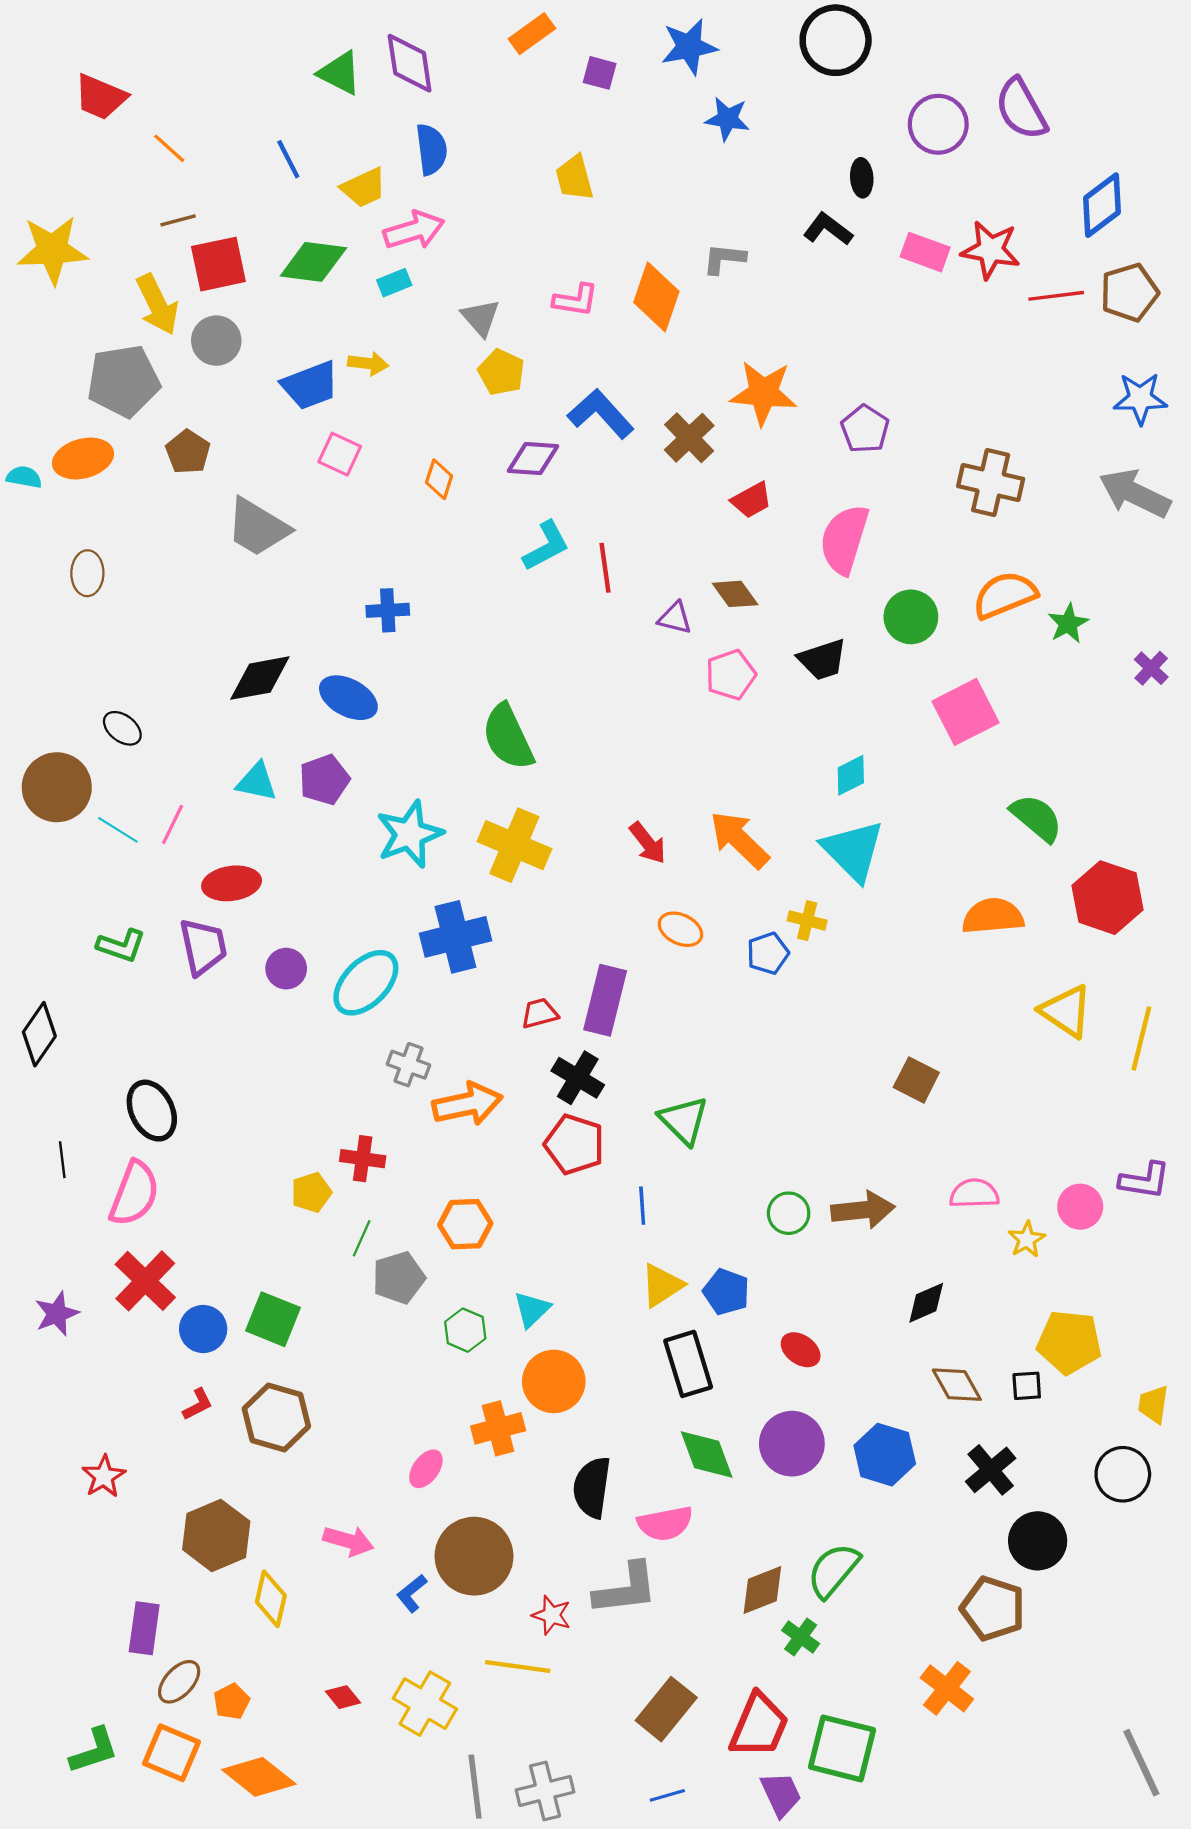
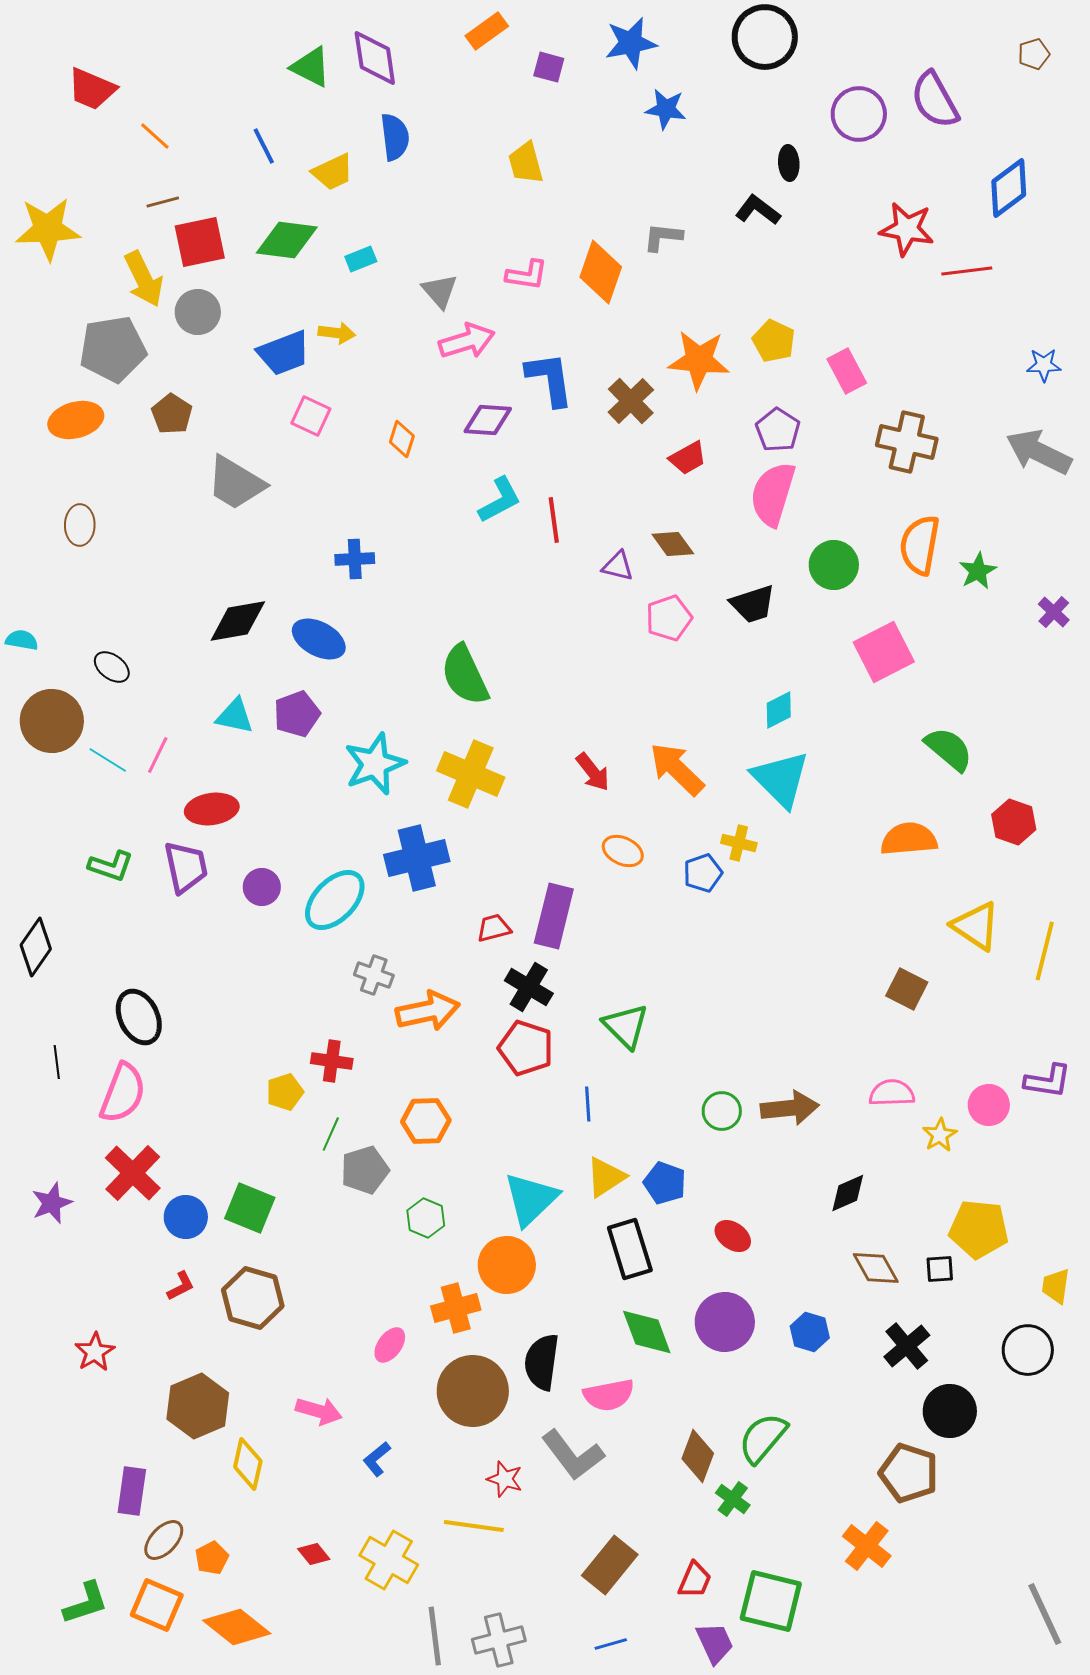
pink arrow: (414, 230) -> (467, 341), moved
pink rectangle: (925, 252) -> (847, 371), moved, turned 42
brown pentagon: (1129, 292) -> (1034, 54), moved, size x0.6
yellow pentagon: (501, 372) -> (774, 341), moved
blue star: (1140, 398) -> (1044, 365), size x0.7
blue L-shape: (601, 414) -> (550, 379), turned 34
purple pentagon: (865, 429) -> (778, 430), moved
cyan semicircle: (24, 477) -> (22, 640), moved
orange semicircle: (1005, 595) -> (920, 545), turned -58
red hexagon: (1107, 898) -> (1014, 822), size x0.7
brown square: (916, 1080) -> (907, 989), moved
cyan triangle: (532, 1309) -> (531, 1199), moved, size x1.6
blue hexagon: (885, 1455) -> (810, 1332), size x0.7
brown circle: (474, 1556) -> (473, 1391), moved
gray L-shape: (626, 1589) -> (573, 1455), turned 60
brown diamond: (762, 1590) -> (698, 1456), turned -48
red trapezoid: (759, 1725) -> (695, 1580), size x0.6

